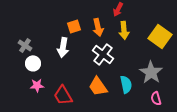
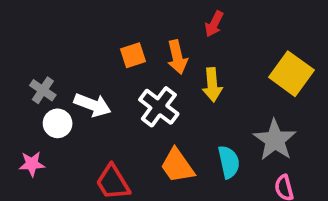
yellow arrow: (124, 30) -> (212, 85), moved
white arrow: (63, 47) -> (93, 105), moved, turned -78
white cross: (103, 54) -> (159, 107), moved
pink star: (37, 85) -> (32, 164), moved

